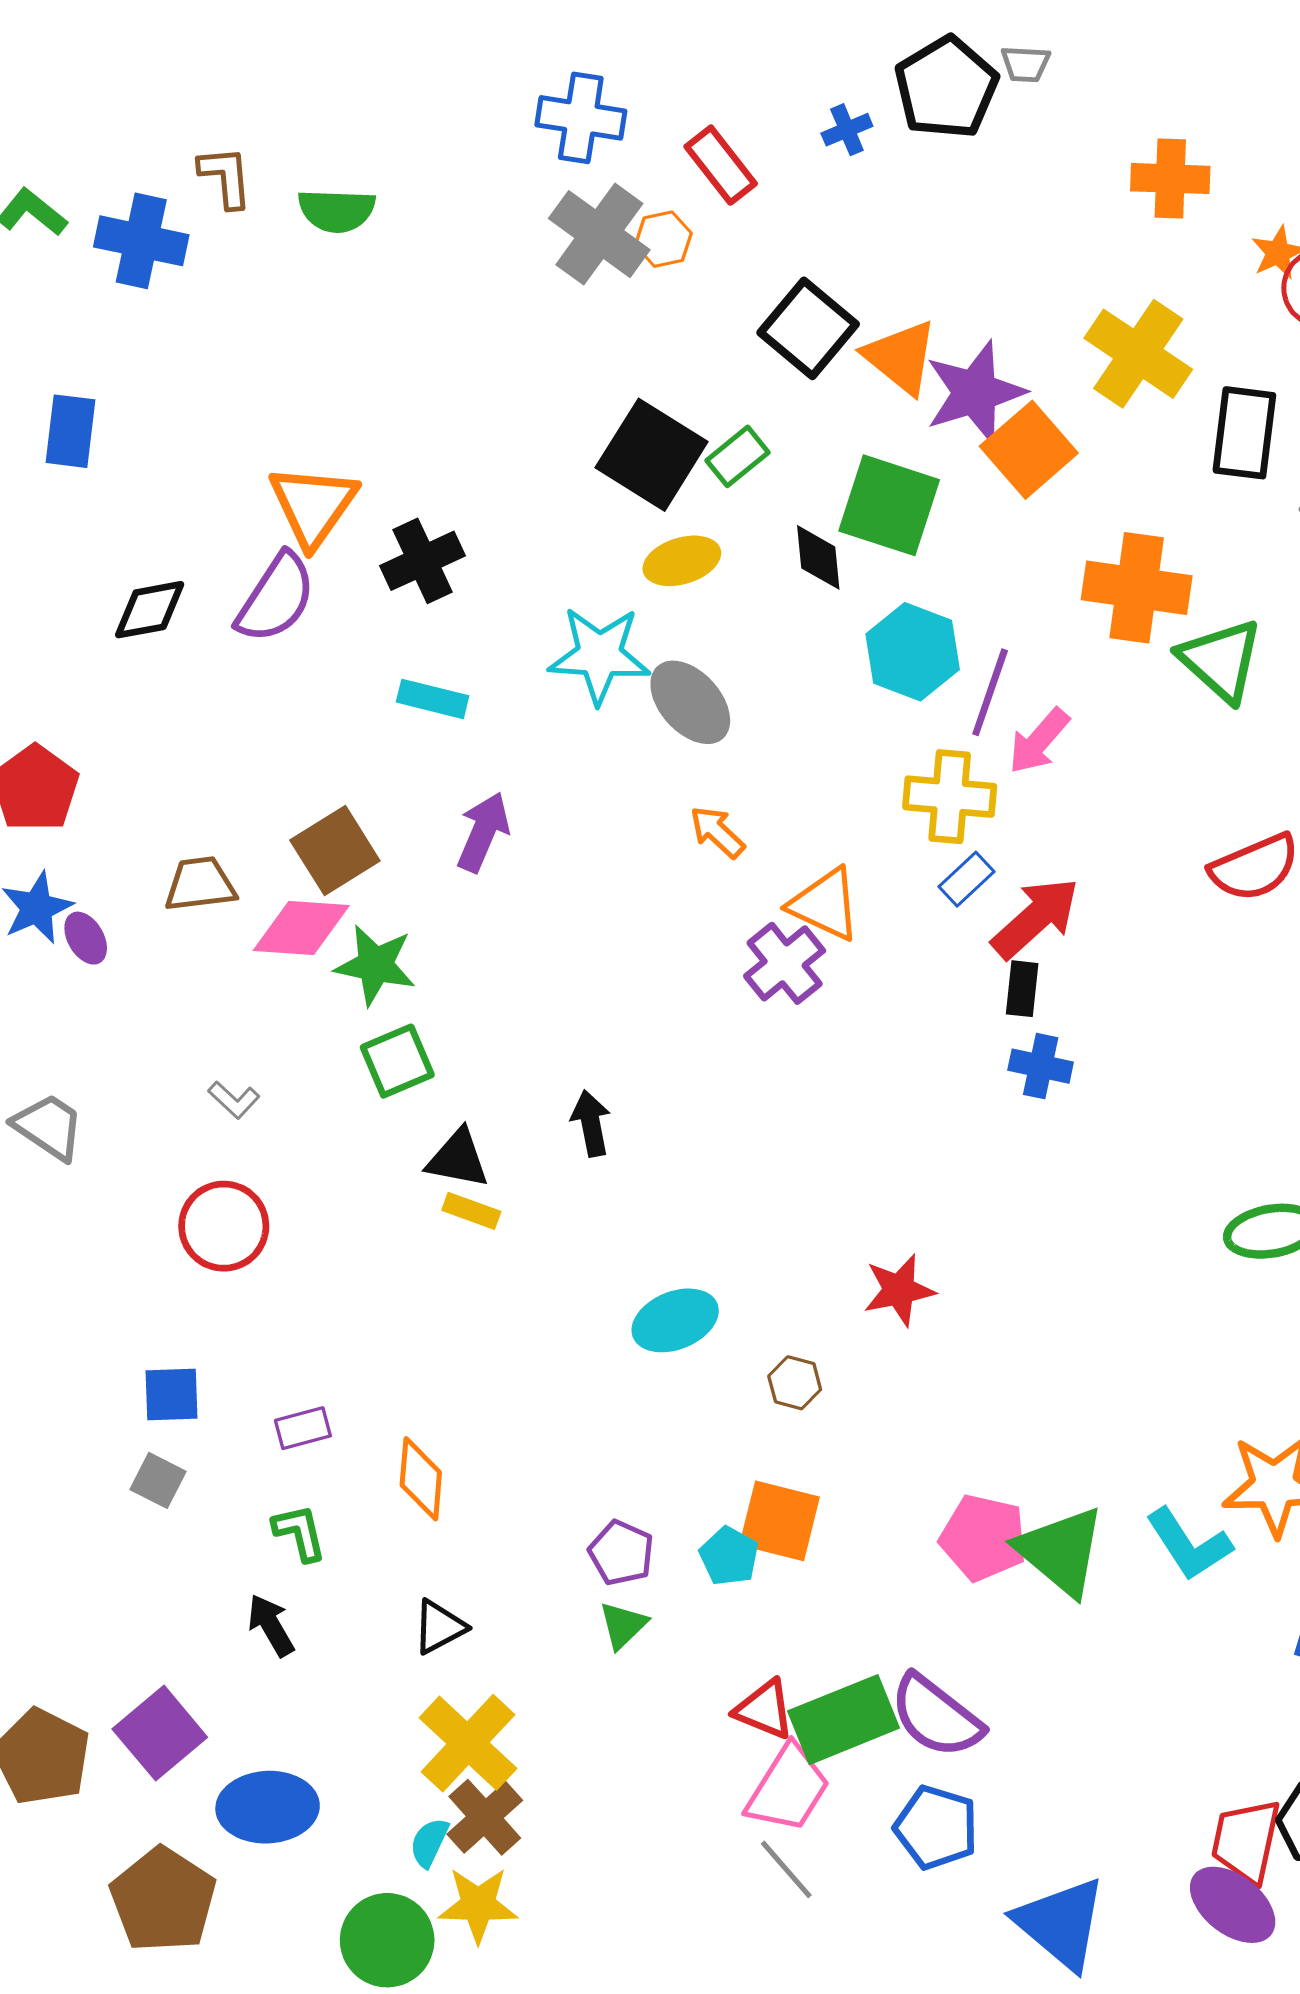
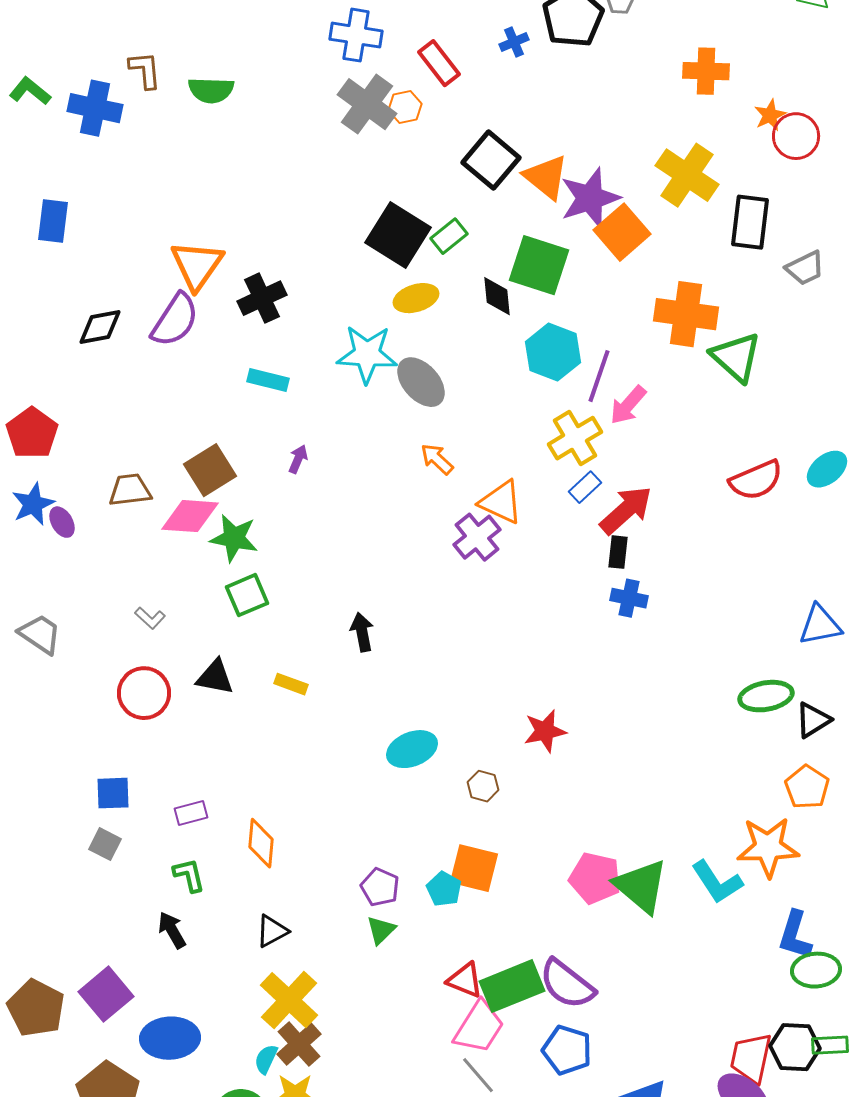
yellow cross: (950, 797) -> (575, 438), turned -36
purple arrow: (483, 832) -> (298, 459), size x0.6
black triangle: (458, 1159) -> (215, 677), moved

